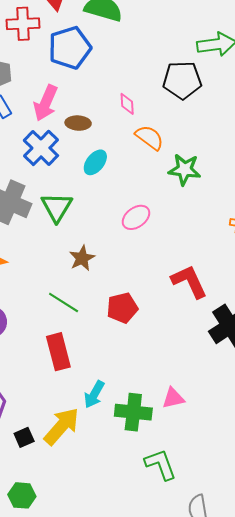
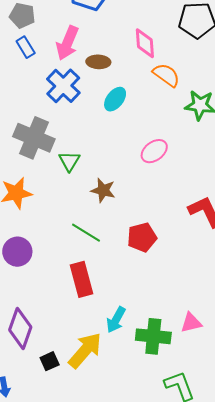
pink diamond: (127, 104) -> (145, 43), size x1.4
green triangle: (57, 207) -> (69, 161), moved, size x0.7
brown star: (82, 258) -> (103, 190), turned -30

